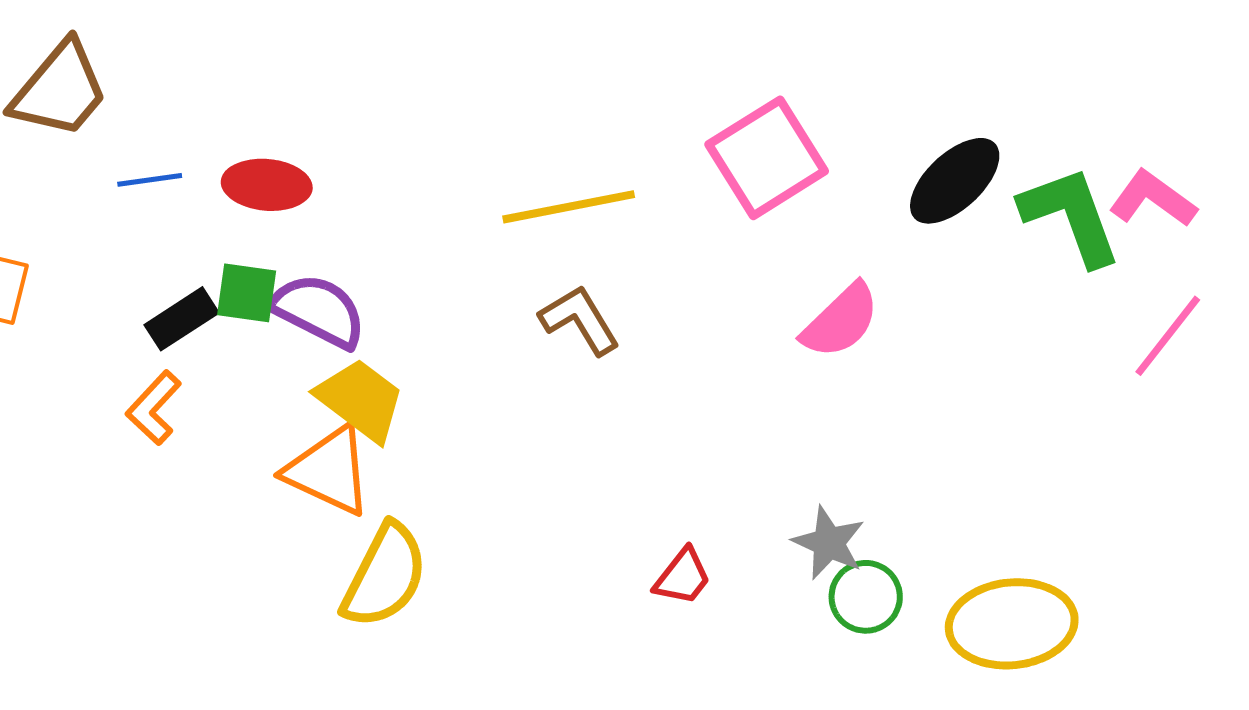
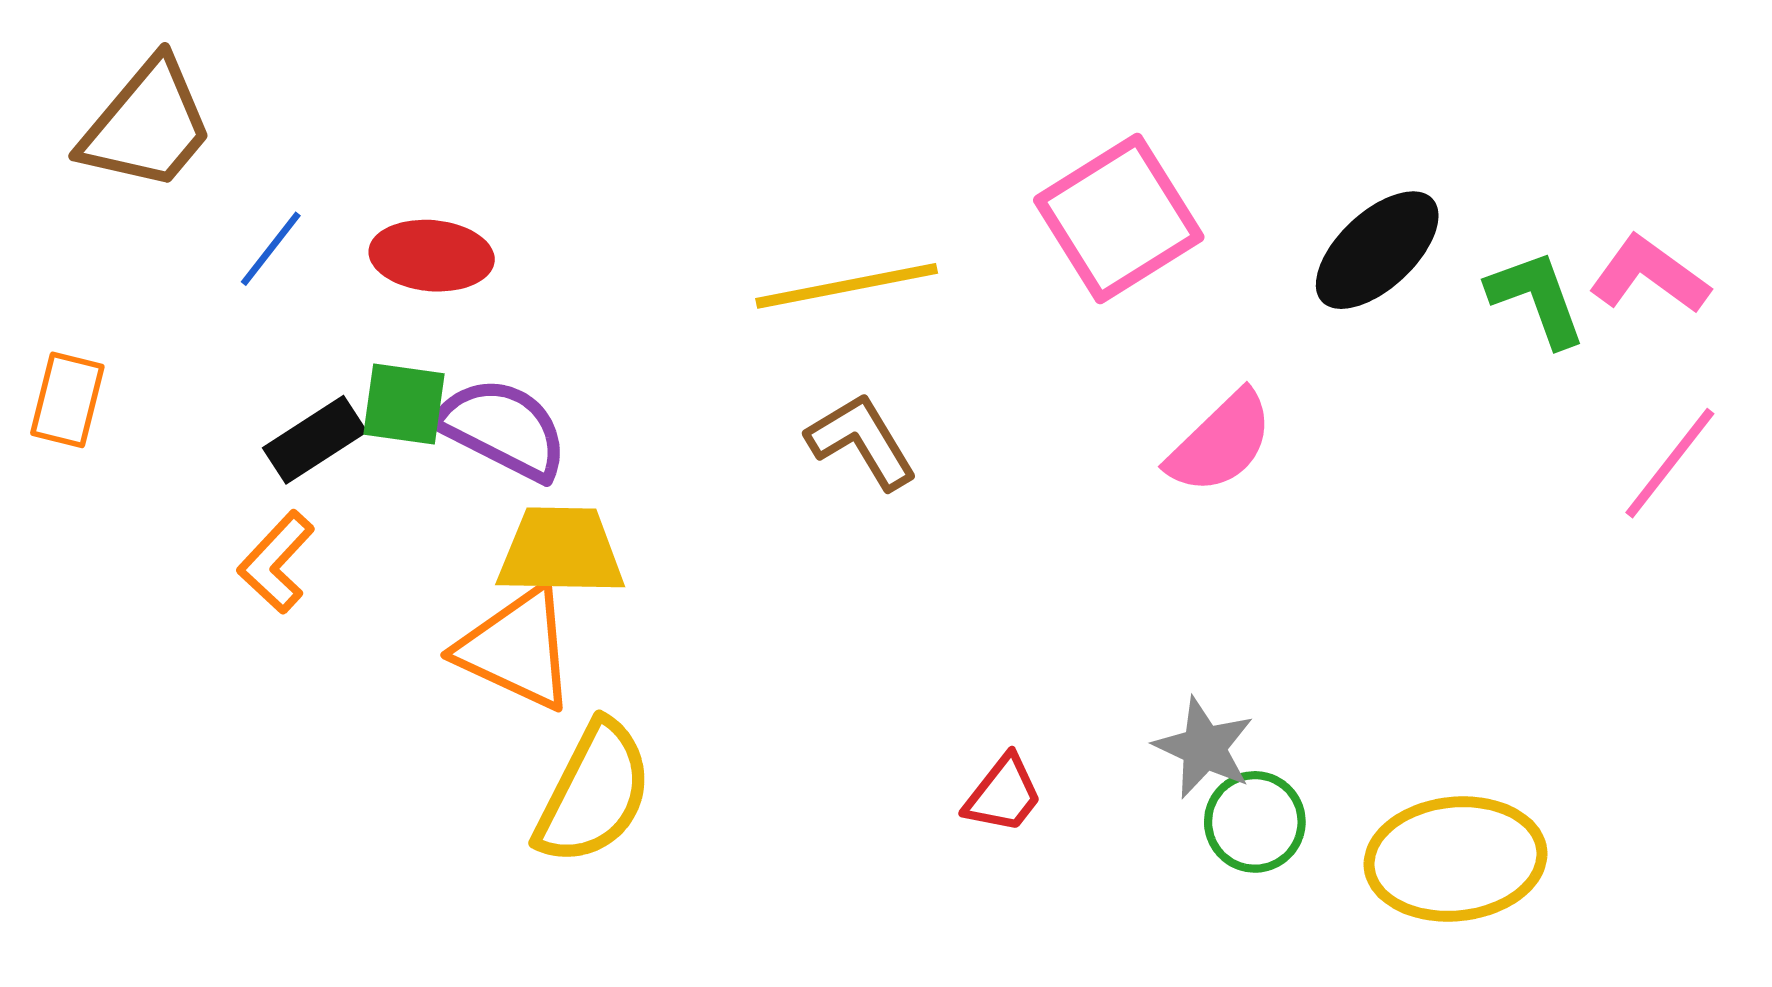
blue line: (150, 180) -> (271, 249), turned -44
green L-shape: (1071, 216) -> (1537, 298), size x0.7
yellow trapezoid: (361, 400) -> (561, 551), turned -36

